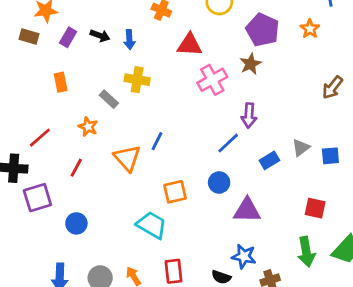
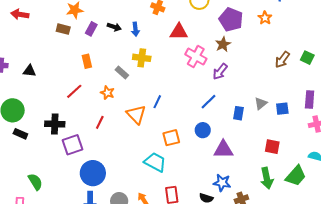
pink cross: (212, 80) -> (196, 56), turned -30
purple arrow: (249, 115) -> (220, 72), moved, turned 36
red line: (40, 138) -> (74, 91), moved
blue rectangle: (269, 160) -> (238, 113), turned -48
blue circle: (76, 223) -> (93, 173), moved, size x1.6

